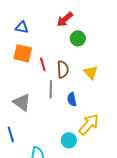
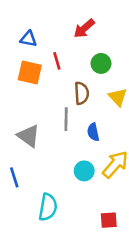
green circle: (78, 38) -> (101, 63), moved
red line: (43, 64) -> (57, 61), moved
cyan circle: (69, 140) -> (84, 171), moved

